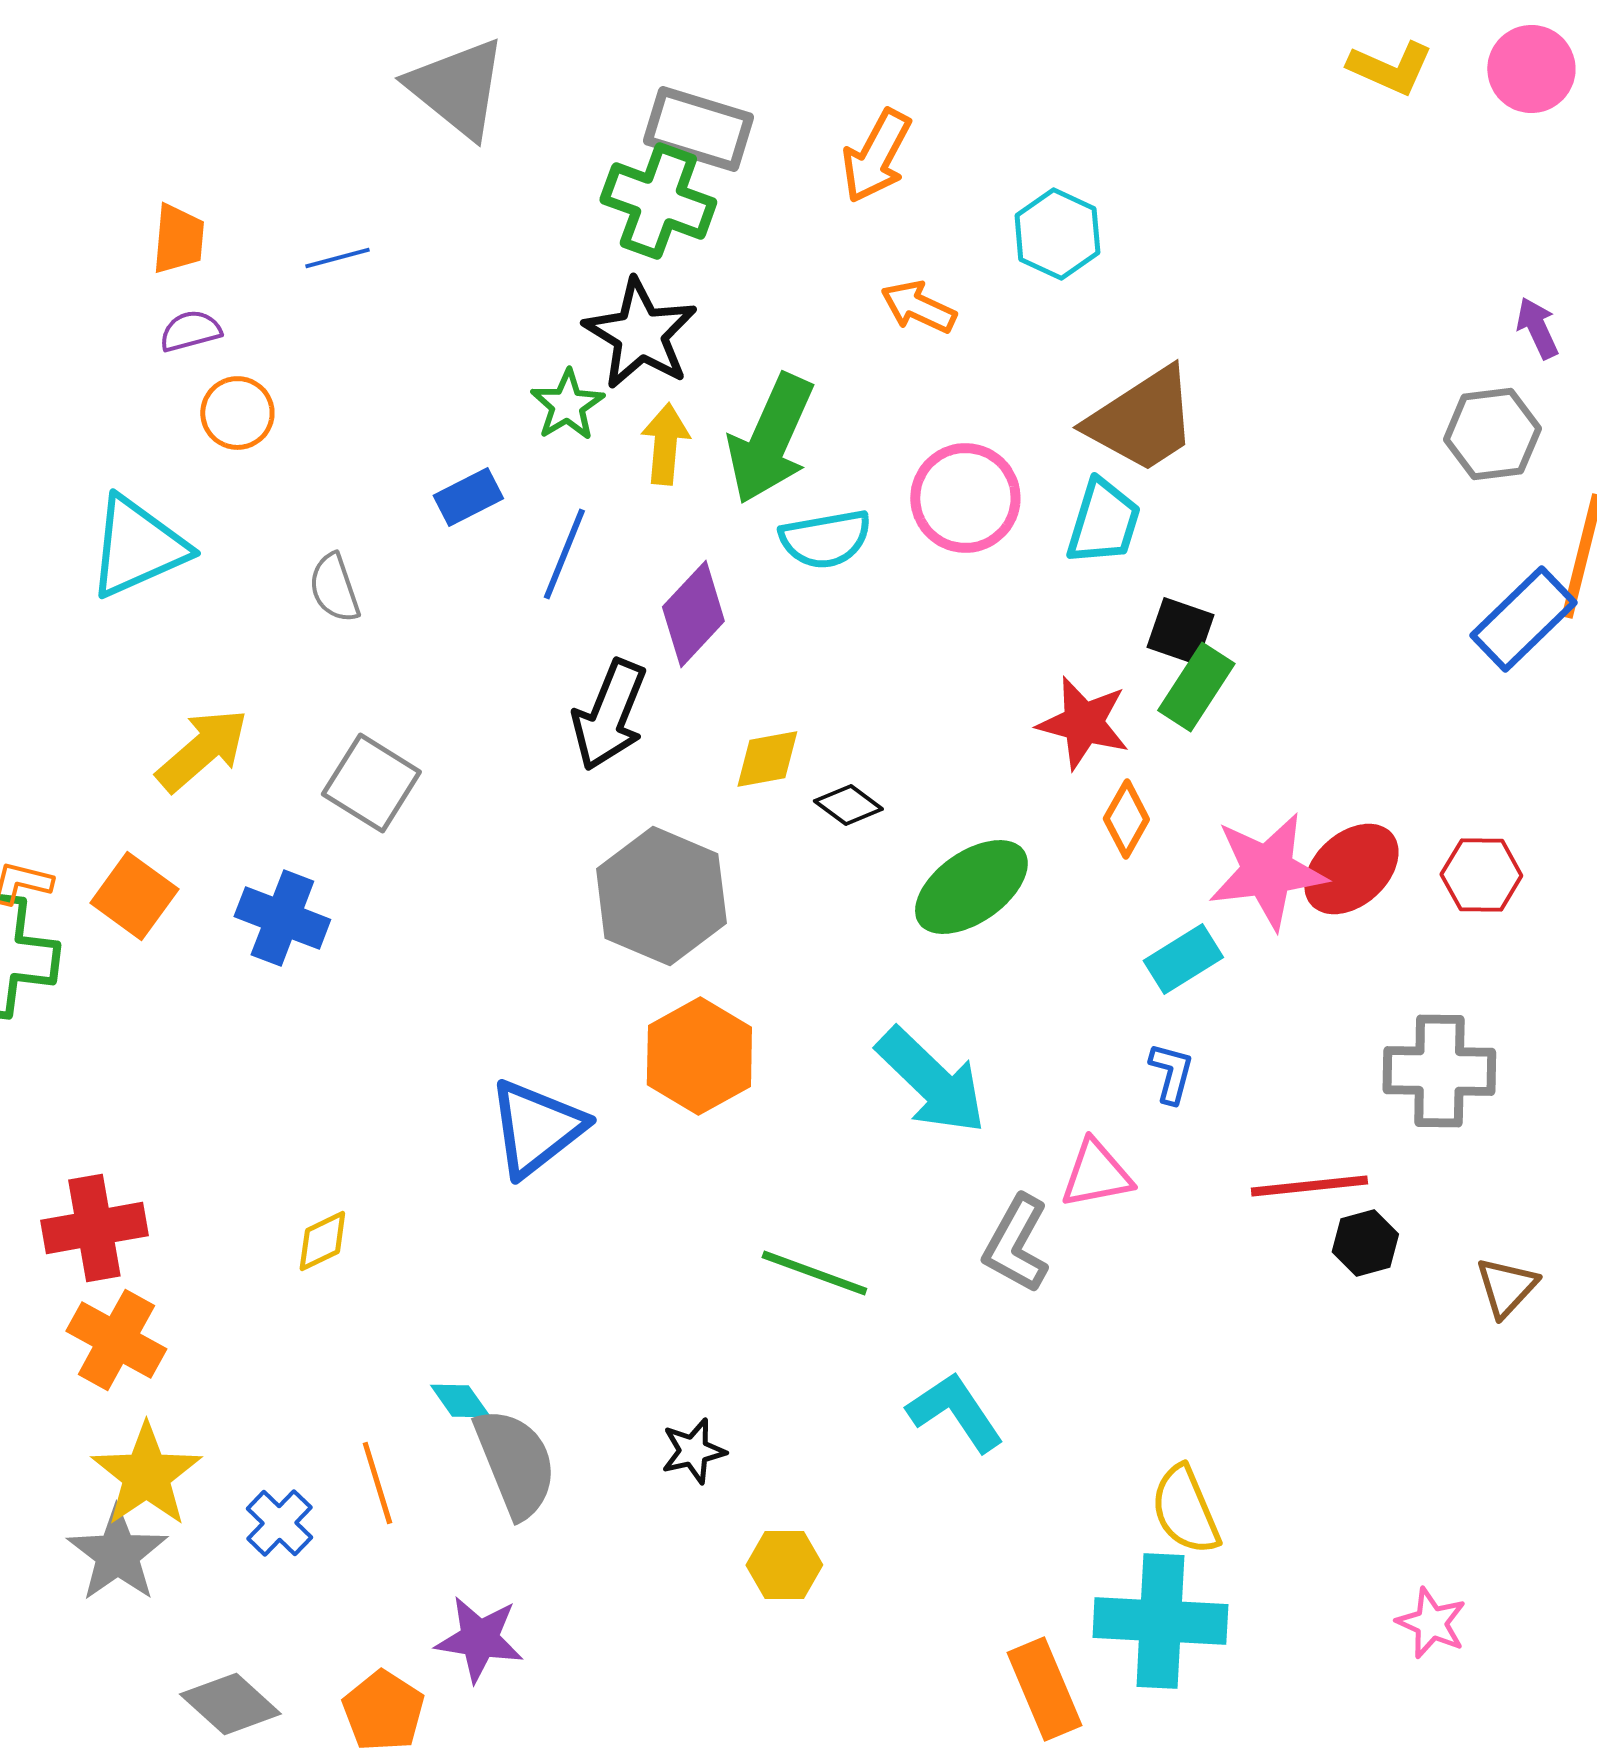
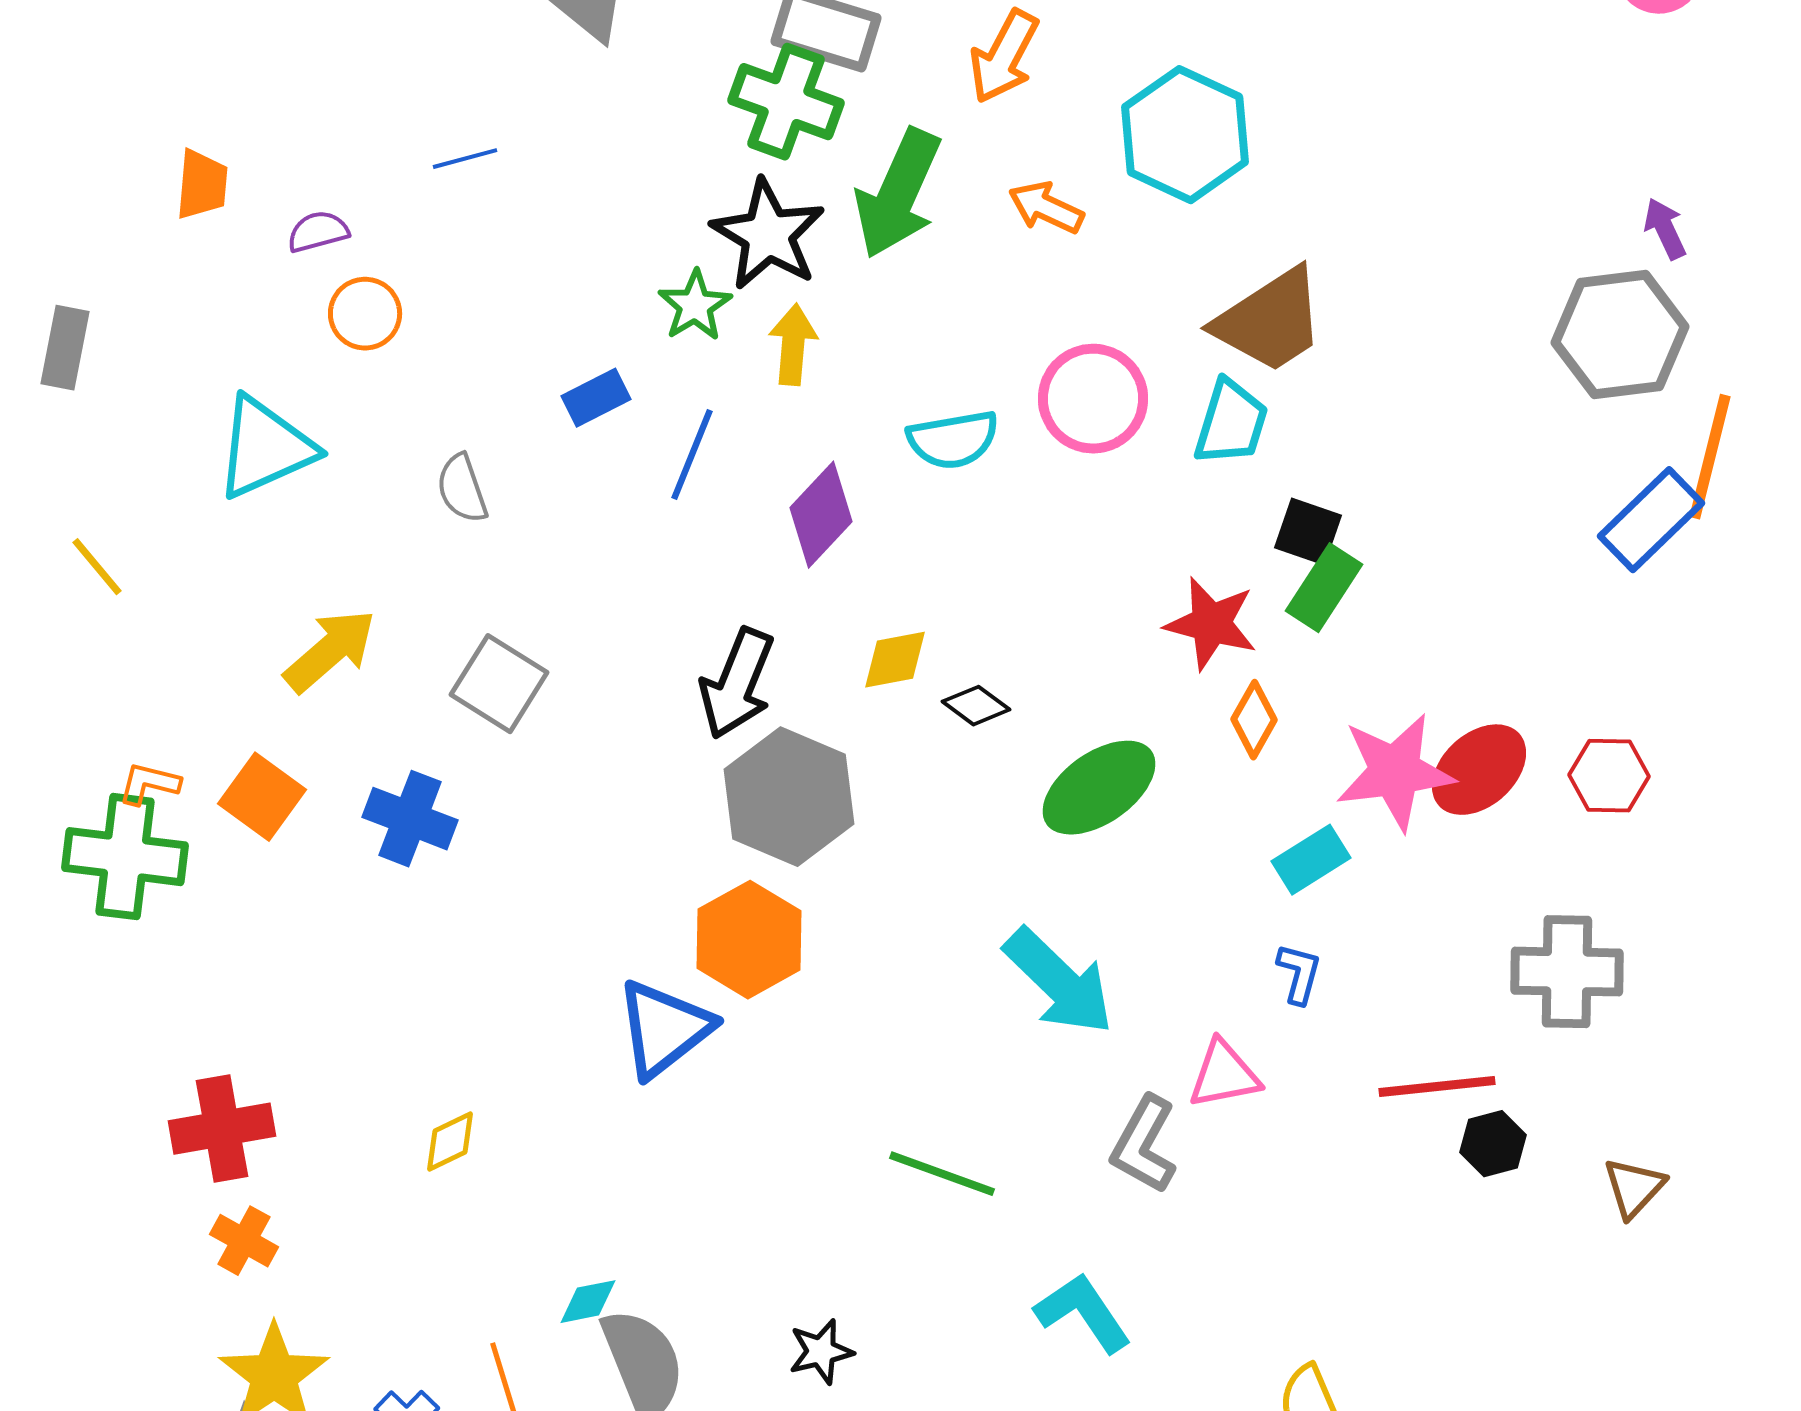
cyan hexagon: (1057, 234) -> (1185, 135), size x1.5
orange trapezoid: (178, 239) -> (202, 185), moved
gray hexagon: (1492, 434) -> (1620, 335), size x1.4
green arrow: (770, 439) -> (898, 194), moved
black arrow: (609, 715) -> (737, 684), moved
orange hexagon: (699, 1056) -> (749, 940), moved
orange cross: (116, 1340) -> (244, 1241), size x0.7
cyan diamond: (460, 1401) -> (588, 1302), turned -66

